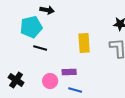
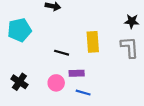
cyan pentagon: (31, 27) -> (19, 30), moved
black line: (40, 48) -> (62, 53), moved

